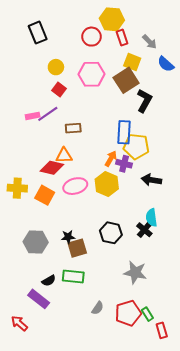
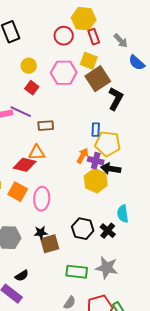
yellow square: (132, 62) -> (89, 61), moved
purple line: (48, 114) -> (21, 112), turned 60
blue rectangle: (124, 132) -> (96, 130), size x0.6
black arrow: (151, 180) -> (111, 169), moved
yellow hexagon: (107, 184) -> (96, 181), moved
pink ellipse: (75, 186) -> (42, 199), moved, turned -70
black cross: (144, 230) -> (108, 231), moved
green rectangle: (73, 277) -> (77, 272), moved

